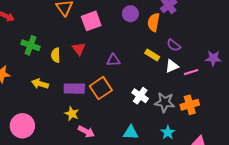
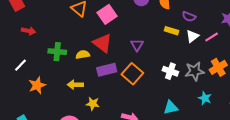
red triangle: (79, 49) -> (103, 43), size x1.5
yellow semicircle: (56, 55) -> (83, 55), turned 96
purple triangle: (113, 60) -> (137, 45), turned -40
purple rectangle: (74, 89) -> (107, 70), moved
yellow star: (72, 114) -> (93, 104), moved

